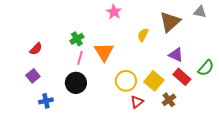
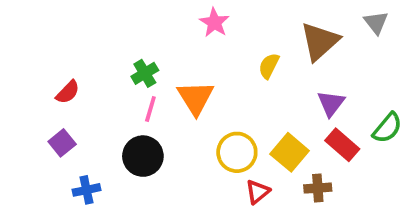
gray triangle: (200, 12) -> (376, 23), turned 40
purple triangle: (176, 55) -> (331, 103), turned 42
brown cross: (169, 100) -> (318, 188), turned 32

